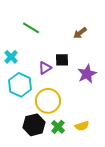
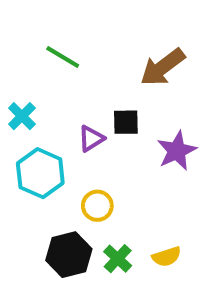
brown arrow: (80, 33) -> (163, 67), size x1.6
yellow circle: (48, 101) -> (97, 206), size x0.6

